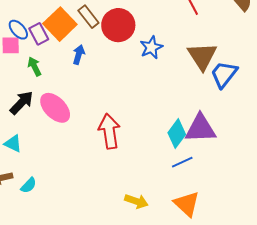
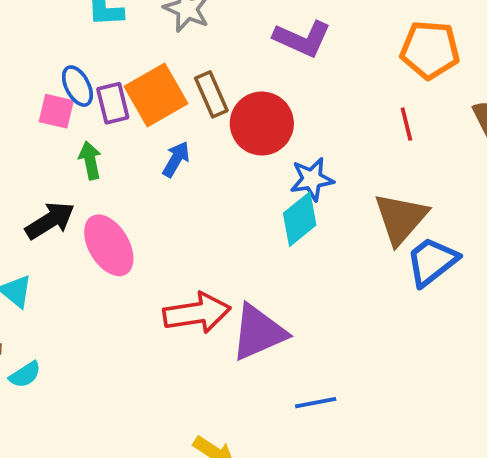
purple triangle: (200, 128) -> (258, 332), moved, turned -36
red arrow: (109, 131) -> (197, 313), turned 76
cyan diamond: (177, 134) -> (300, 219), moved

